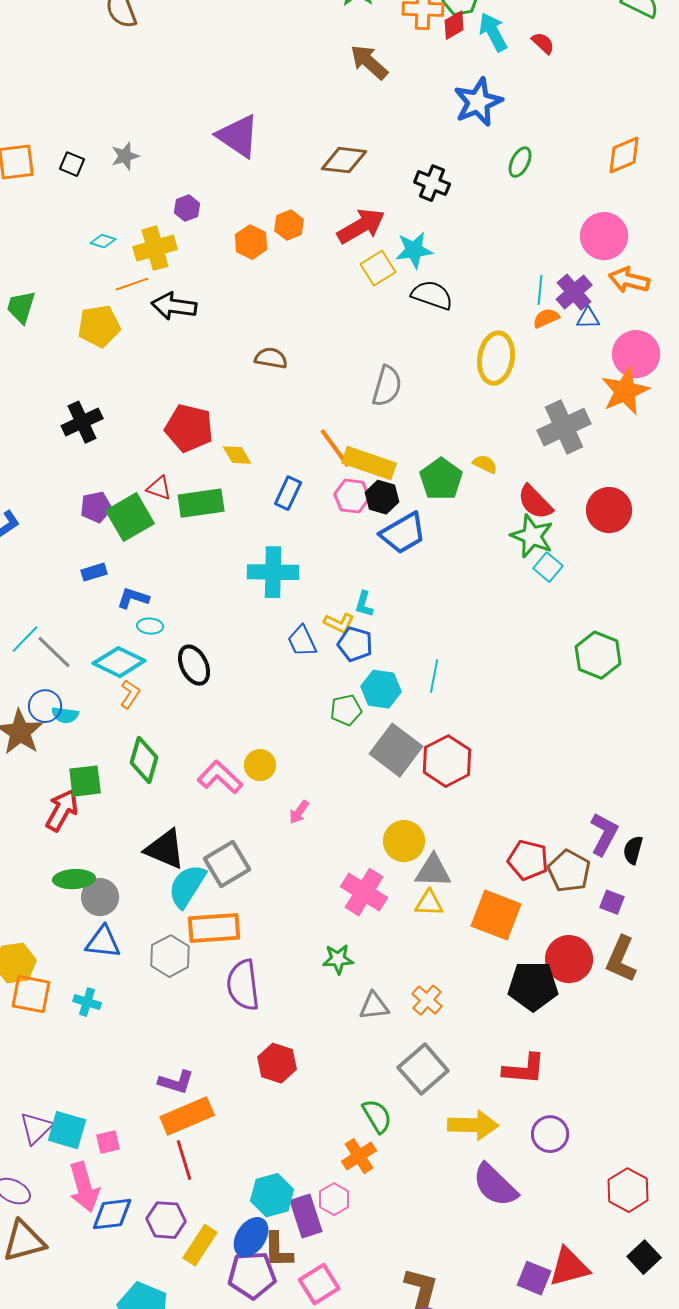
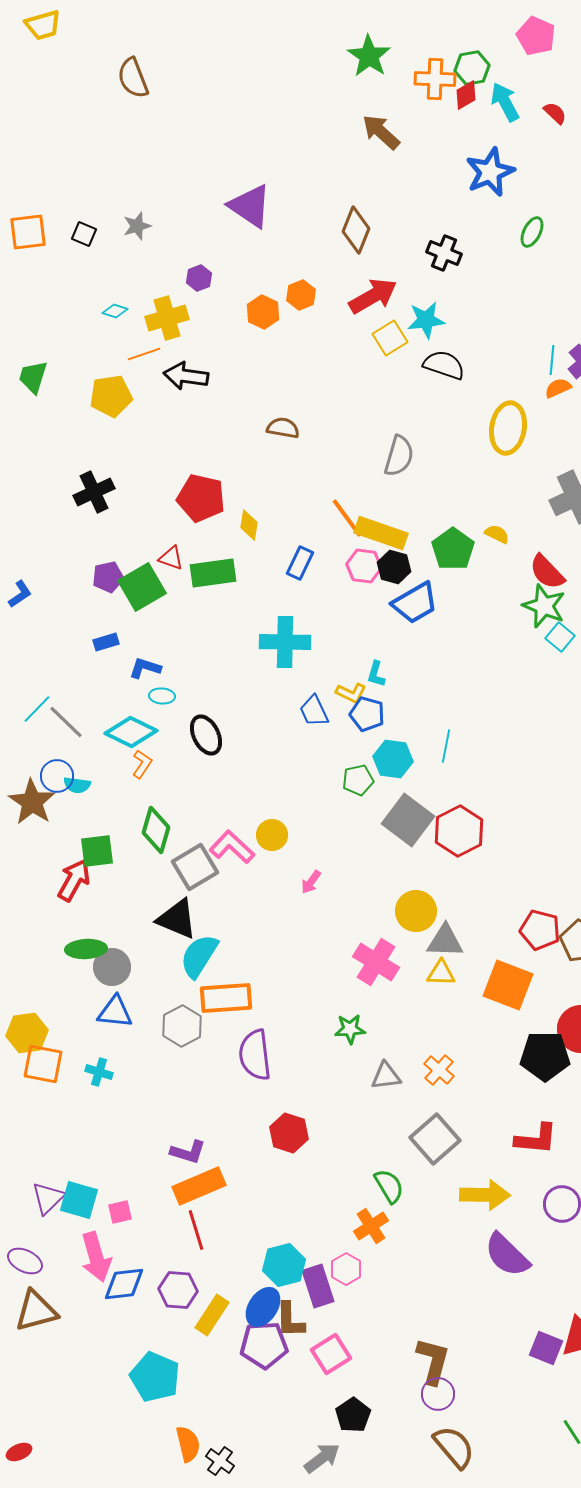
brown diamond: (344, 160) -> (356, 230), turned -75
yellow diamond: (237, 455) -> (249, 525), turned 40
gray square: (227, 864) -> (195, 867), moved

